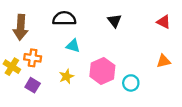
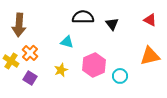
black semicircle: (64, 19) -> (83, 17), moved
black triangle: (114, 21) -> (112, 24), moved
orange cross: (33, 58) -> (30, 53), turned 35
orange triangle: (164, 61) -> (150, 56), size x1.5

